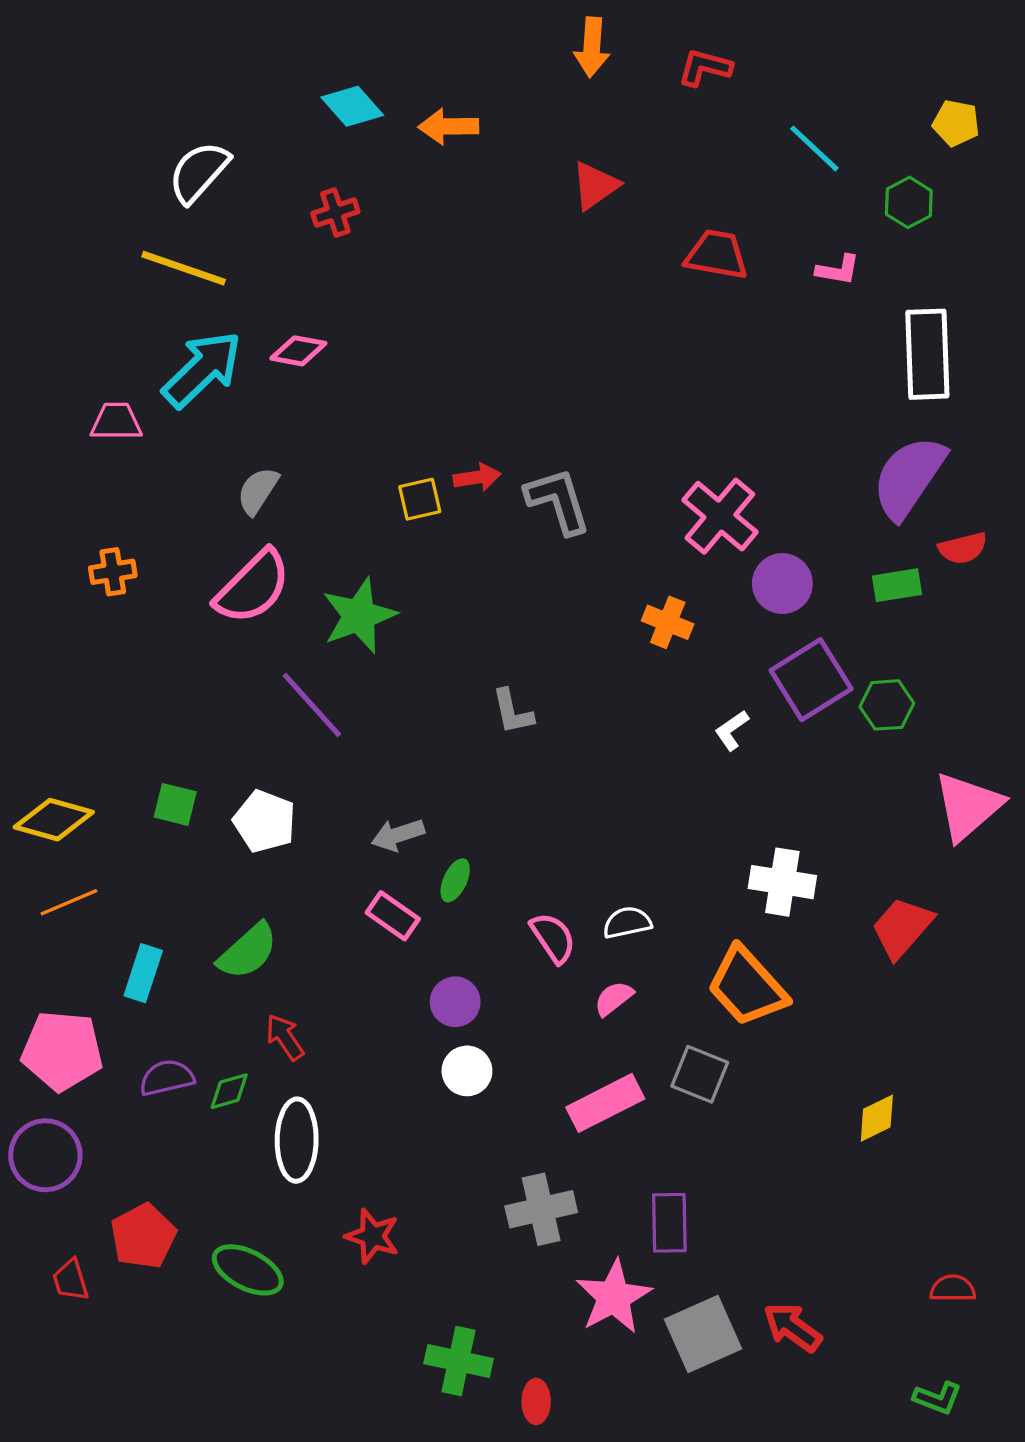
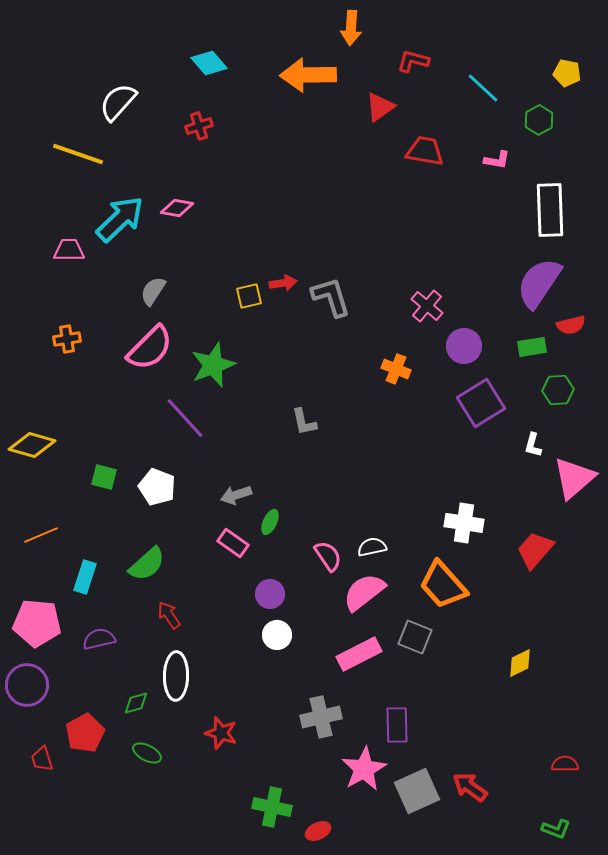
red L-shape: (705, 67) -> (413, 61), moved
orange arrow: (448, 126) -> (308, 75), moved, size x1.6
red triangle: (595, 186) -> (380, 107), moved
yellow line: (184, 268) -> (78, 154), moved
pink cross: (720, 516) -> (427, 306), size x0.7
green hexagon: (887, 705) -> (558, 390), moved
white L-shape: (732, 730) -> (533, 445), moved, turned -40
yellow diamond: (54, 820) -> (32, 445), moved
pink semicircle: (614, 998) -> (364, 592), size x1.8
green diamond: (229, 1091) -> (136, 703), moved
green ellipse: (248, 1270) -> (147, 753), size x0.7
red ellipse: (536, 1401) -> (318, 831), turned 65

